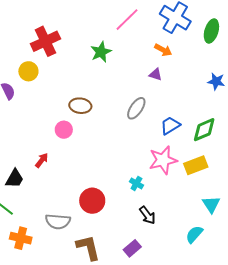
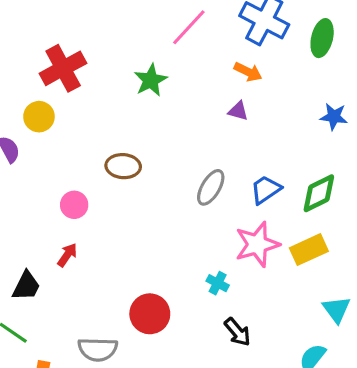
gray ellipse: (136, 108) -> (211, 187), moved
pink circle: (64, 130) -> (74, 205), moved

